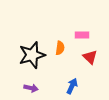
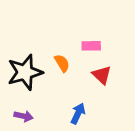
orange semicircle: (60, 48) -> (62, 63), turned -40

